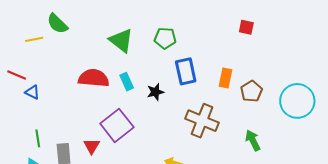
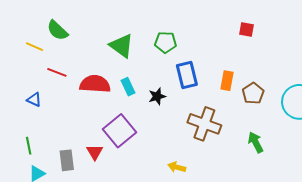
yellow line: (34, 39) -> (35, 47), turned 36
red line: (17, 75) -> (57, 72), moved
green line: (38, 138) -> (29, 146), moved

